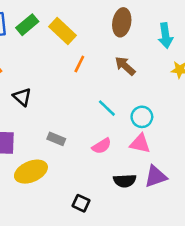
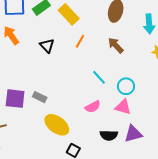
black triangle: (22, 97) -> (47, 46), moved
gray rectangle: (56, 139) -> (40, 97), moved
yellow ellipse: (31, 172) -> (57, 125), moved, turned 55

